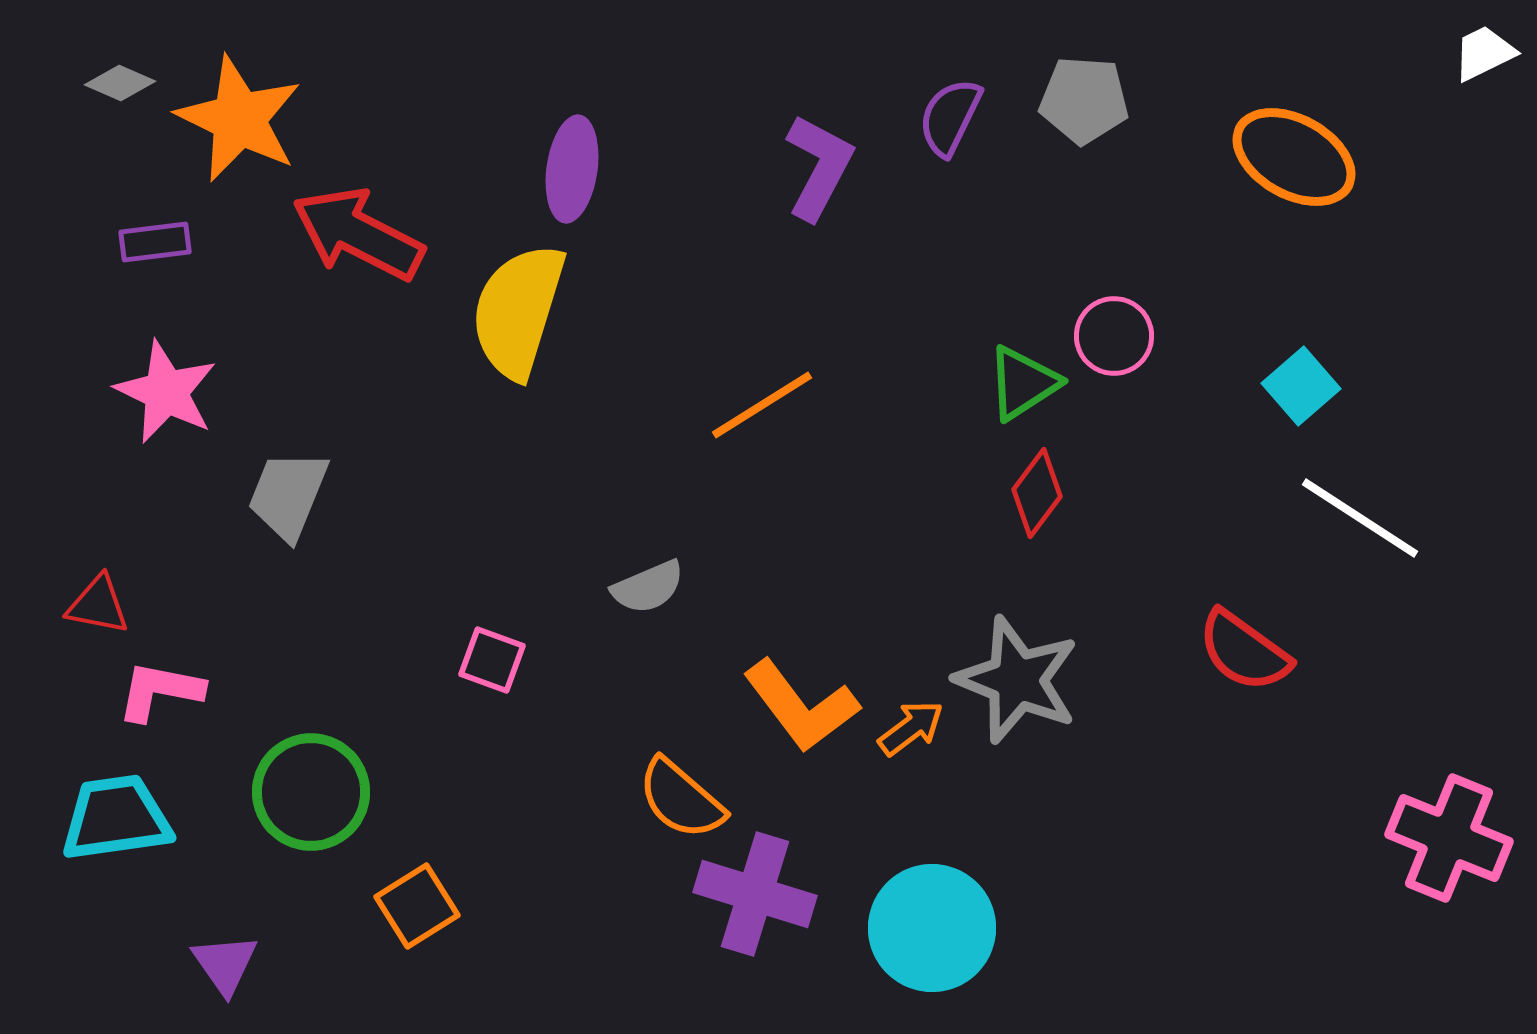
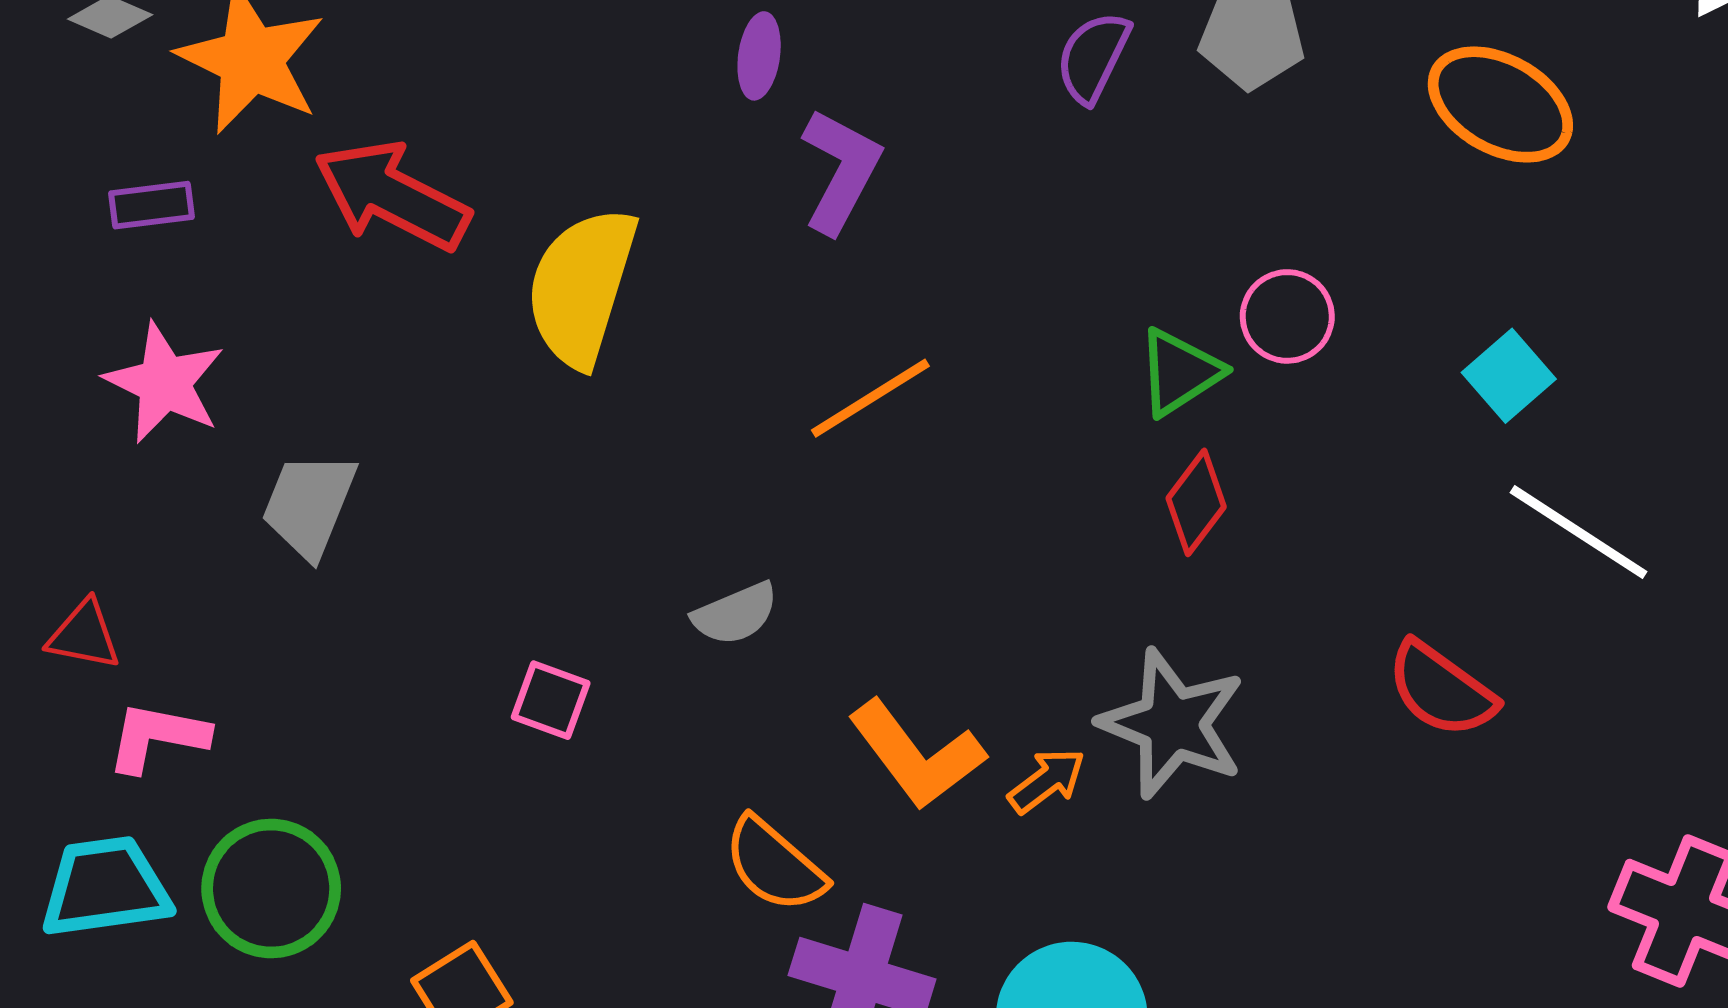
purple L-shape: (819, 167) -> (841, 171), moved
purple ellipse: (572, 169) -> (759, 56), moved, size x0.7
green circle: (311, 792) -> (271, 888), moved

